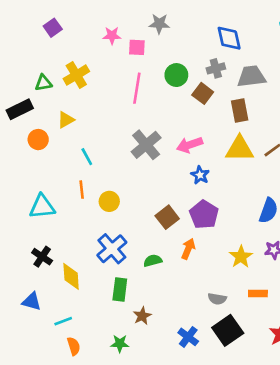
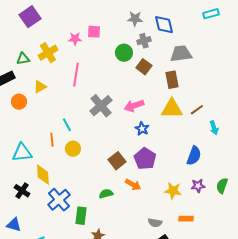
gray star: (159, 24) -> (135, 19), moved
purple square: (53, 28) -> (30, 17), size x1.5
pink star: (112, 36) -> (75, 39), moved
gray cross: (216, 68) -> (144, 41), moved
pink line: (137, 88) -> (76, 75), moved
cyan line: (87, 157) -> (67, 125), moved
blue cross: (112, 249) -> (59, 200), moved
orange arrow: (188, 249) -> (133, 185), turned 98
yellow star: (241, 257) -> (173, 191), turned -30
yellow diamond: (71, 276) -> (43, 175), moved

